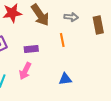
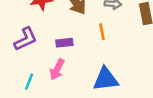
blue triangle: (65, 79) -> (106, 79), size x1.6

